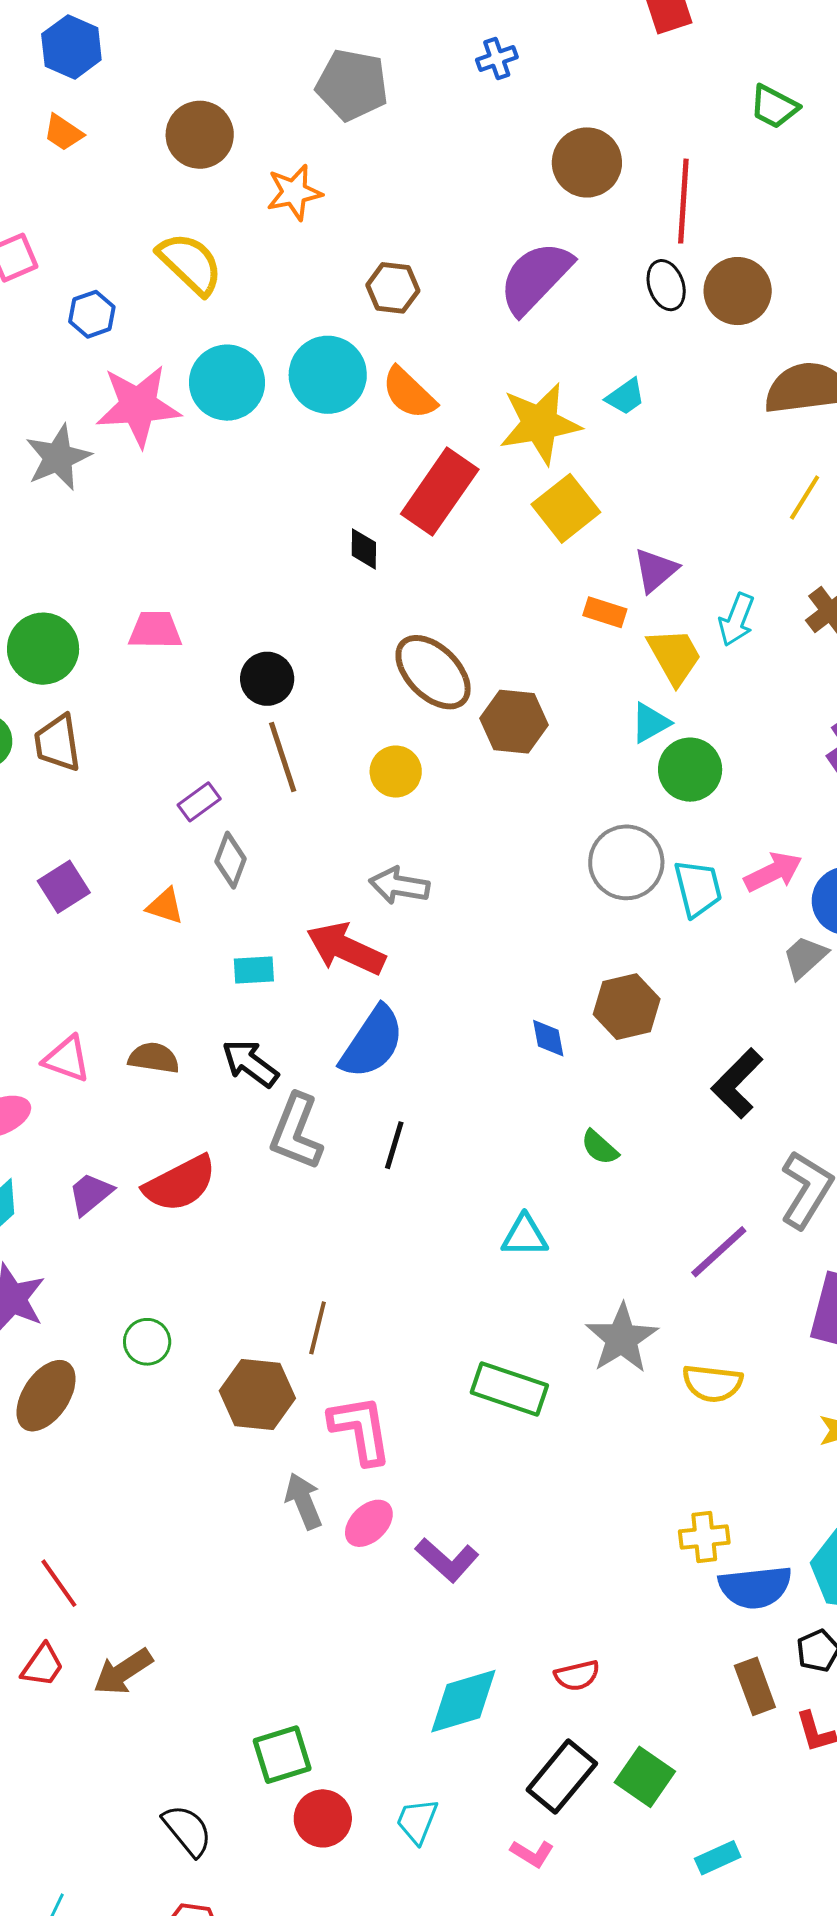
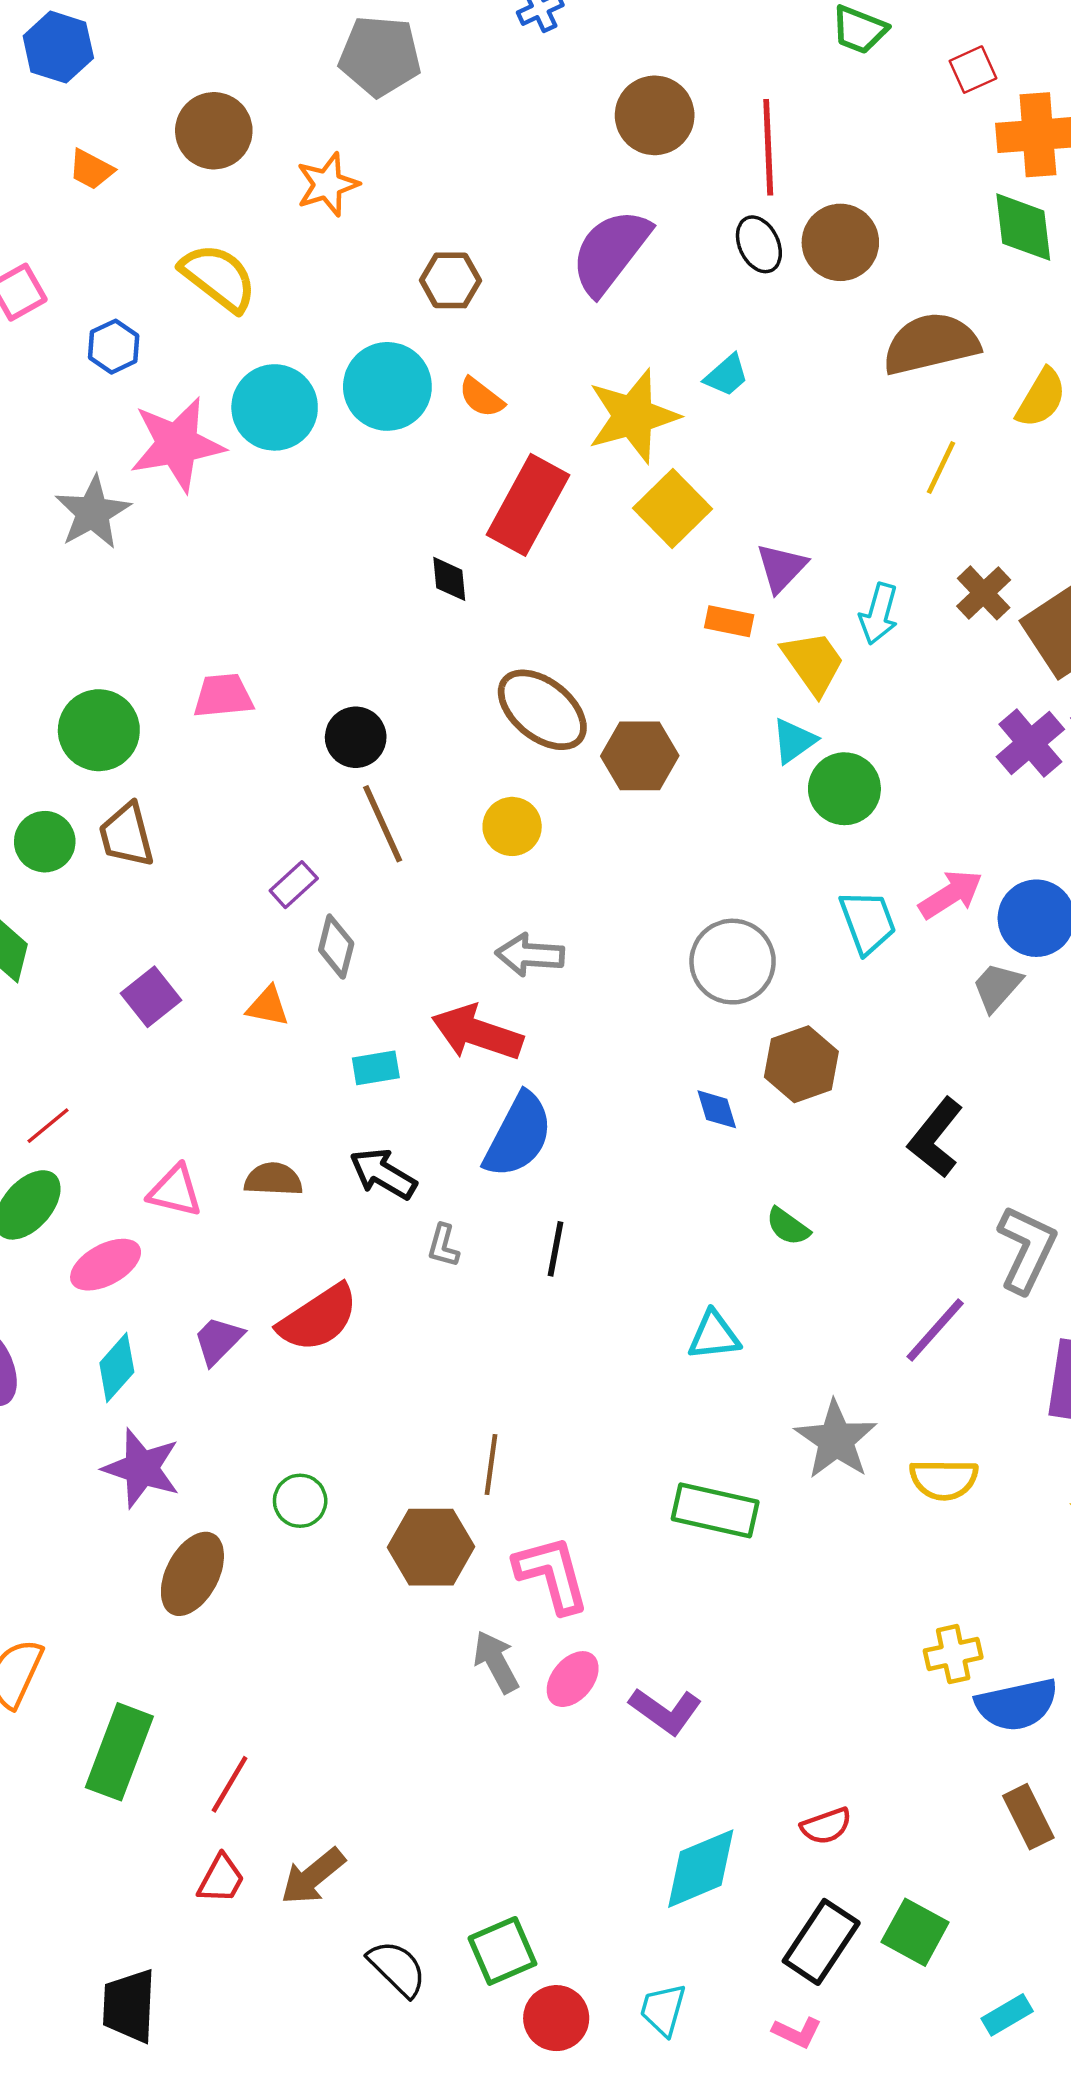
orange trapezoid: (63, 133) -> (91, 169), moved
orange semicircle: (409, 393) -> (481, 397), size x0.7
gray circle: (626, 862) -> (733, 962), moved
gray L-shape: (296, 1132) -> (443, 1246), size x0.5
red line: (59, 1583) -> (230, 1784), turned 72
black semicircle: (187, 1830) -> (397, 1968), moved

